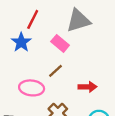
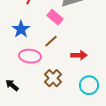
blue star: (21, 42) -> (21, 29), moved

